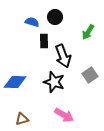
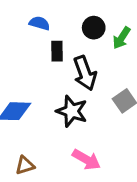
black circle: (55, 17) -> (94, 28), moved

